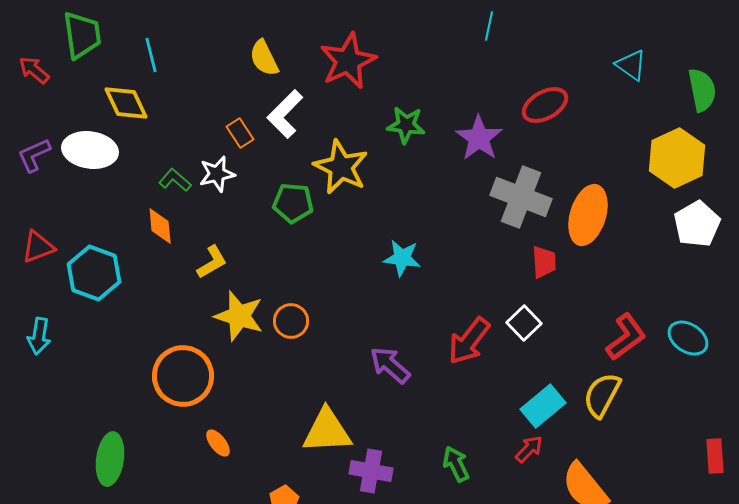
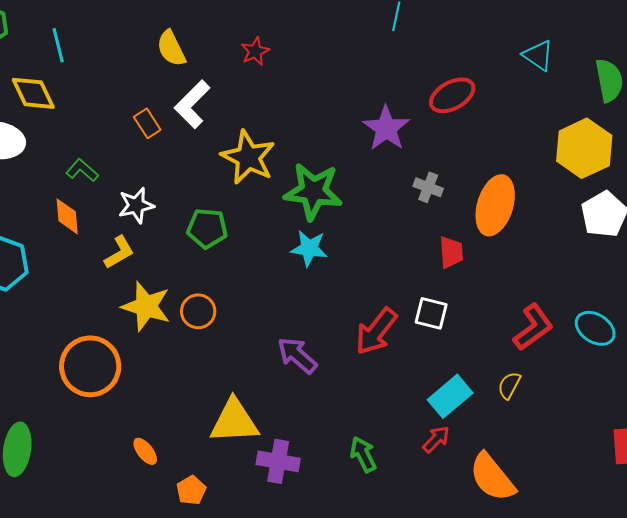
red star: (348, 61) -> (255, 51), size x0.5
green star: (406, 125) -> (313, 191), moved, size x1.5
white star: (217, 174) -> (136, 205), moved
gray cross: (521, 197) -> (428, 187), size x0.5
green pentagon: (293, 203) -> (207, 228), moved
white square: (524, 323) -> (431, 313), turned -32
yellow semicircle: (602, 395) -> (509, 385), size x0.6
orange ellipse: (218, 443) -> (145, 451), moved

